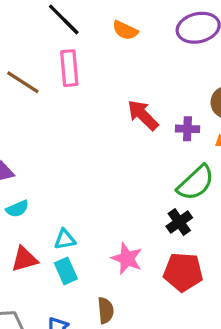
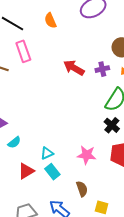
orange semicircle: (125, 30) -> (50, 21), turned 56

